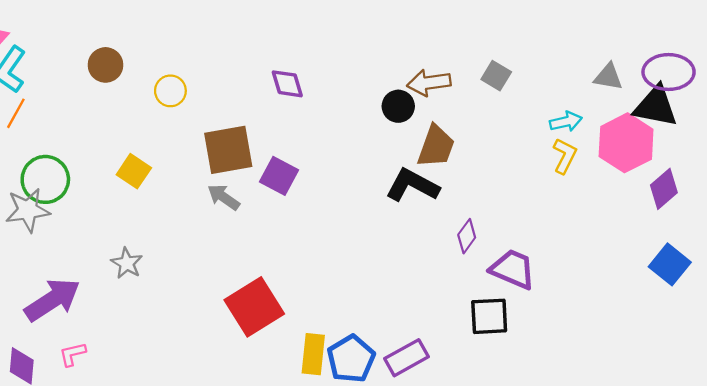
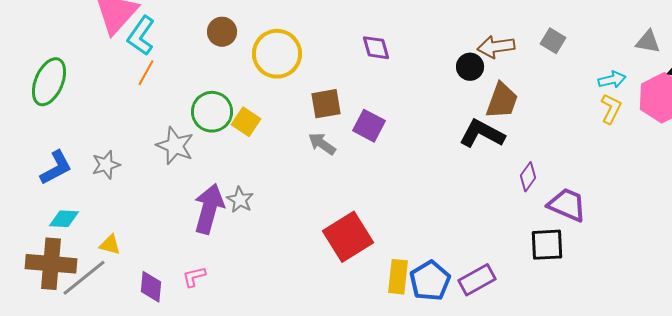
yellow circle: (170, 91) -> (277, 54), size x1.8
brown square: (228, 150) -> (326, 104), size x0.7
green circle: (45, 179) -> (212, 112), moved
gray star: (28, 210) -> (175, 146), moved, turned 30
purple arrow: (52, 300) -> (209, 209), moved, turned -42

